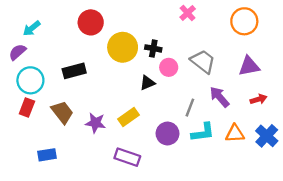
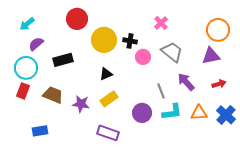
pink cross: (188, 13) -> (161, 23), moved
orange circle: (244, 21) -> (218, 30), moved
purple semicircle: (17, 52) -> (36, 44), moved
black triangle: (147, 83) -> (106, 74), moved
gray line: (190, 108) -> (161, 91), turned -42
brown trapezoid: (62, 112) -> (53, 95), turned -30

